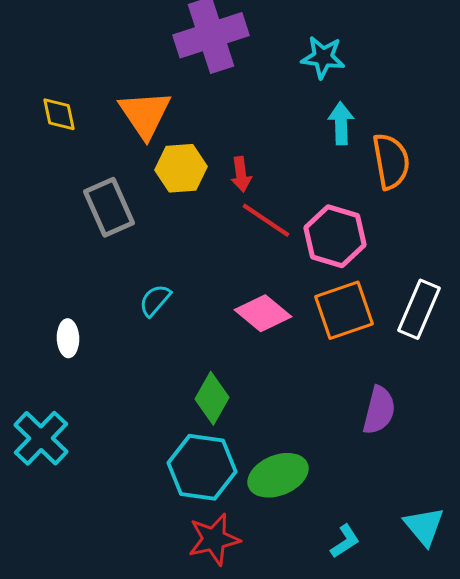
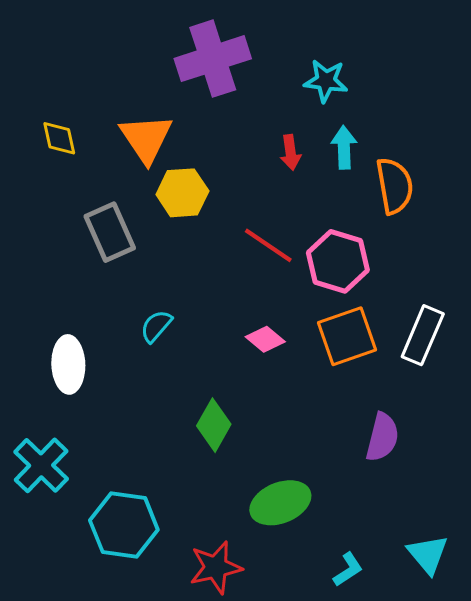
red arrow: (241, 174) -> (290, 152), moved
pink diamond: (263, 313) -> (265, 339), size x0.7
white ellipse: (68, 338) -> (68, 364), size x1.5
cyan hexagon: (202, 467) -> (124, 525), moved

